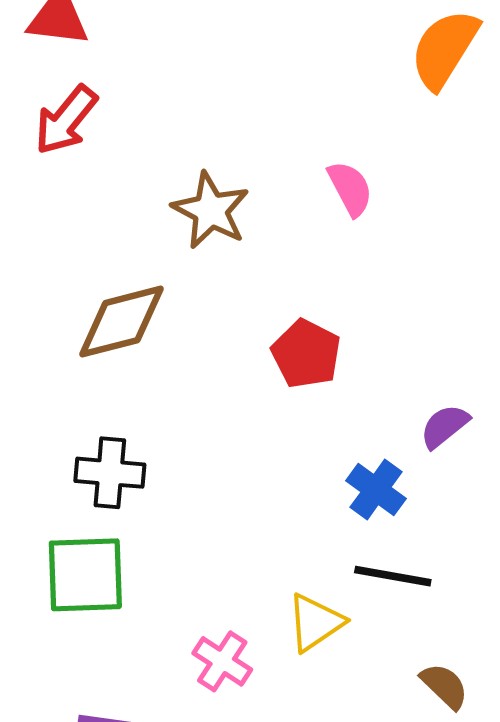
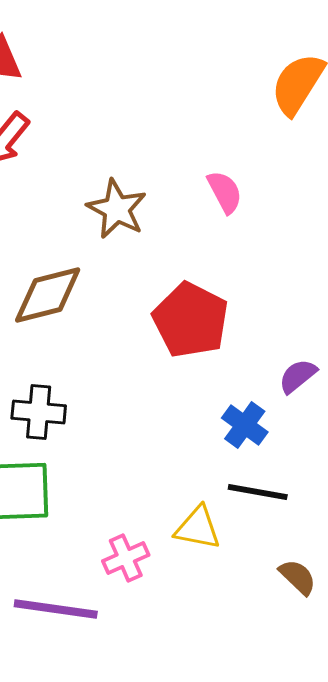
red pentagon: (306, 354) -> (191, 320), size x1.4
yellow triangle: (315, 623) -> (198, 528), turned 45
pink cross: (222, 661) -> (126, 558), turned 33

